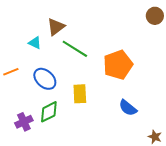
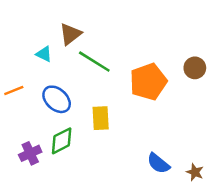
brown circle: (155, 16) -> (195, 68), moved
blue semicircle: (128, 108) -> (158, 163), moved

